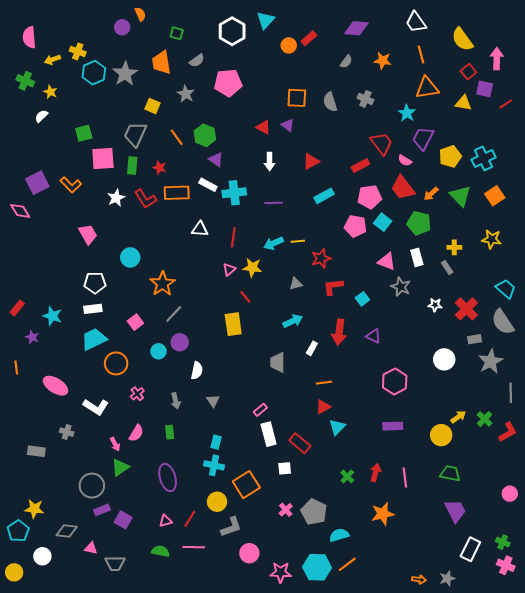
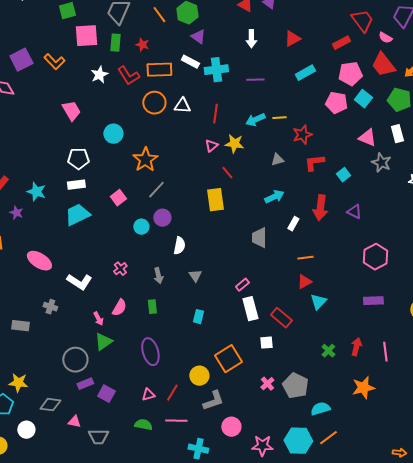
orange circle: (116, 363) -> (154, 103), moved
cyan cross: (214, 465) -> (198, 449), moved

